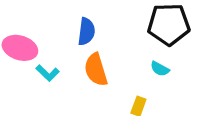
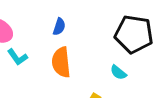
blue semicircle: (86, 32) -> (59, 27), size x0.7

